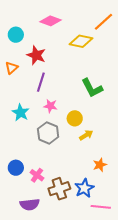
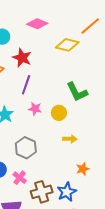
yellow circle: (75, 118) -> (59, 113), moved
gray hexagon: (48, 133) -> (26, 148), moved
yellow arrow: (86, 135) -> (70, 139), turned 32

